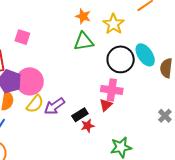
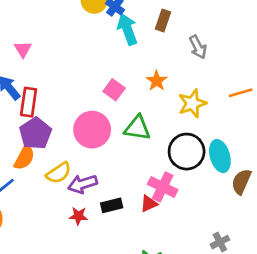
pink square: (22, 37) -> (114, 90), moved
green triangle: (84, 41) -> (137, 128), moved
pink circle: (30, 81) -> (92, 130), moved
red star: (88, 126) -> (78, 216), moved

